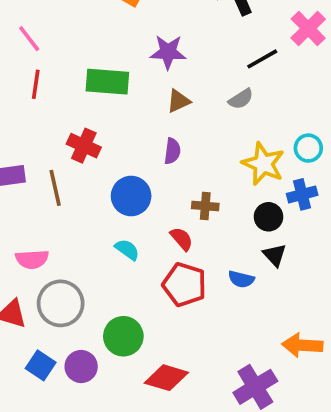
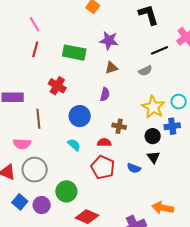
brown line: (55, 188) -> (38, 119), moved
red semicircle: (182, 239) -> (104, 142), turned -56

